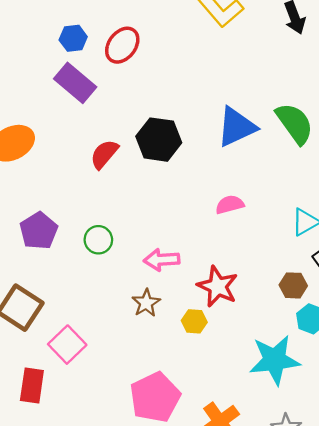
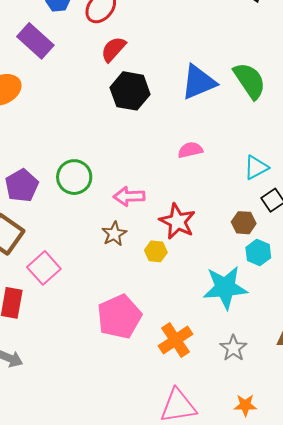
purple rectangle: (75, 83) -> (35, 41), moved
red semicircle: (104, 154) -> (113, 49), moved
purple pentagon: (39, 231) -> (22, 186), moved
green circle: (98, 240) -> (74, 177), size x1.4

